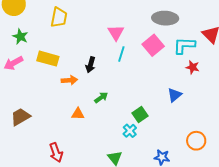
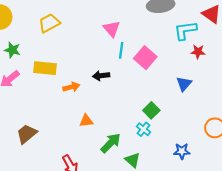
yellow trapezoid: (59, 17) -> (49, 23), turned -120
pink square: (153, 45) -> (145, 58), moved
black arrow: (91, 65) -> (101, 76), moved, turned 77
green arrow: (101, 98) -> (111, 143), moved, size x1.5

